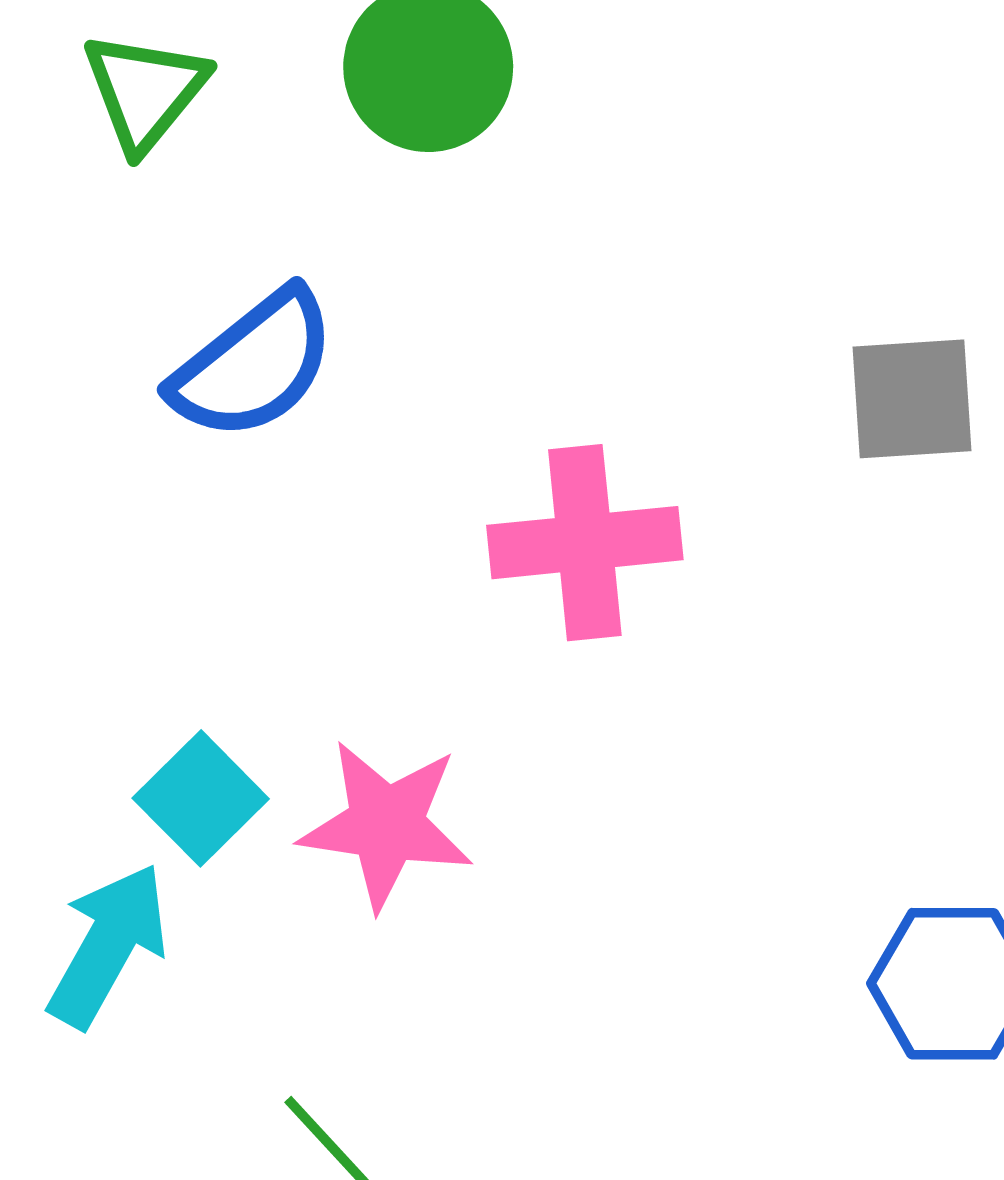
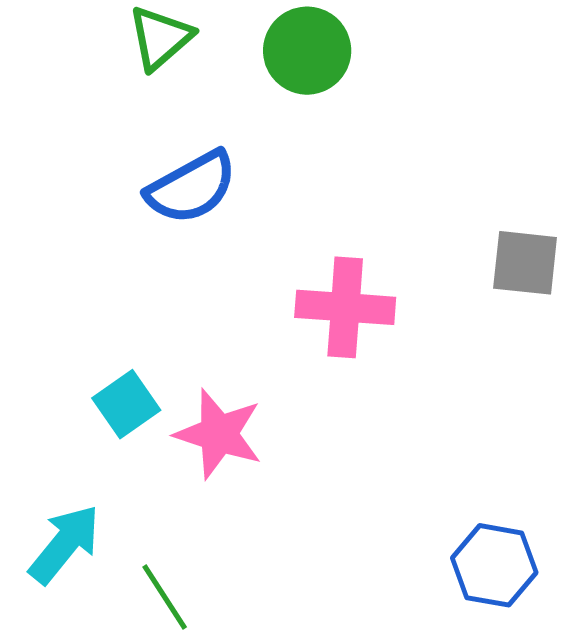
cyan arrow: (108, 945) -> (65, 544), moved

